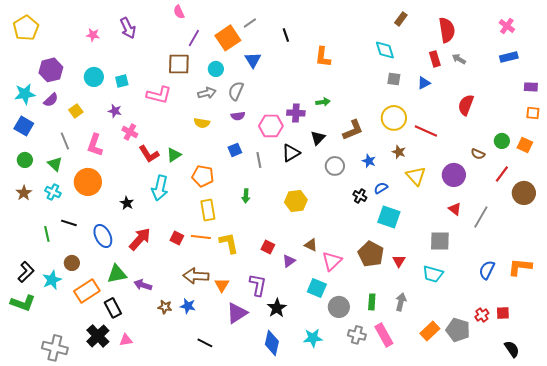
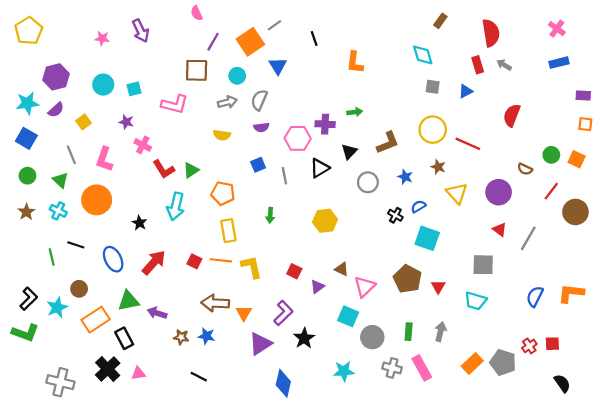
purple L-shape: (258, 285) -> (283, 313), turned 35
black line: (205, 343) -> (199, 377), moved
blue diamond: (272, 343) -> (283, 383), moved

